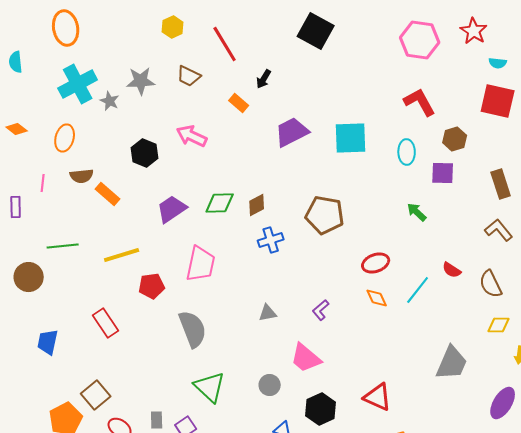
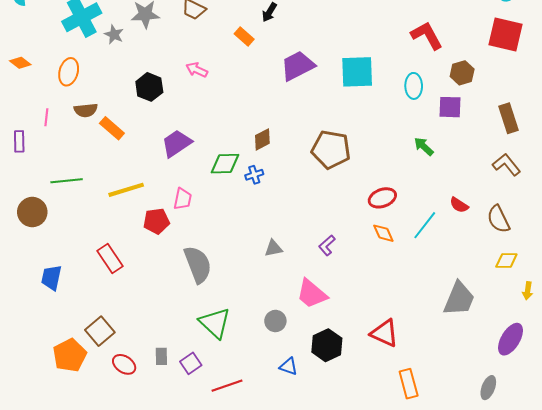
pink arrow: (192, 136) -> (197, 70), size x0.7
green diamond: (220, 203) -> (225, 164), moved
blue cross: (271, 240) -> (254, 175), moved, size x0.7
pink trapezoid: (201, 264) -> (183, 199), moved, size x0.6

